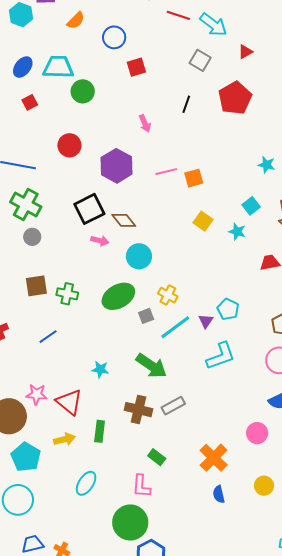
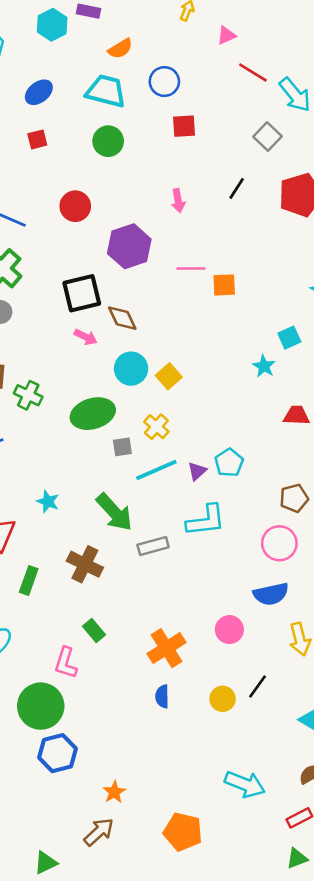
cyan trapezoid: (58, 67) -> (106, 91), moved
yellow square: (203, 221) -> (169, 376), moved
gray rectangle: (173, 406) -> (153, 546), moved

